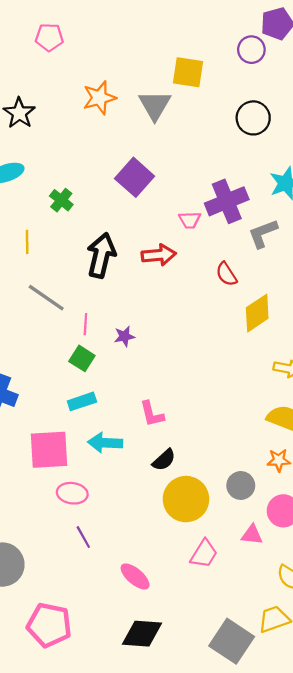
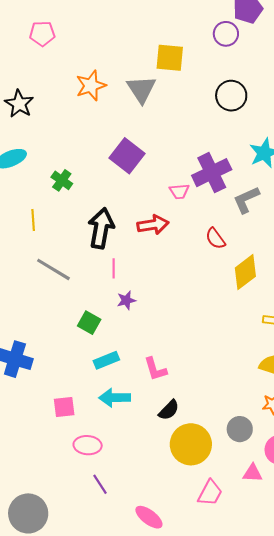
pink line: (85, 324) -> (114, 268), moved
cyan rectangle: (82, 401) -> (106, 360), moved
pink square: (49, 450) -> (64, 407), size x0.6

